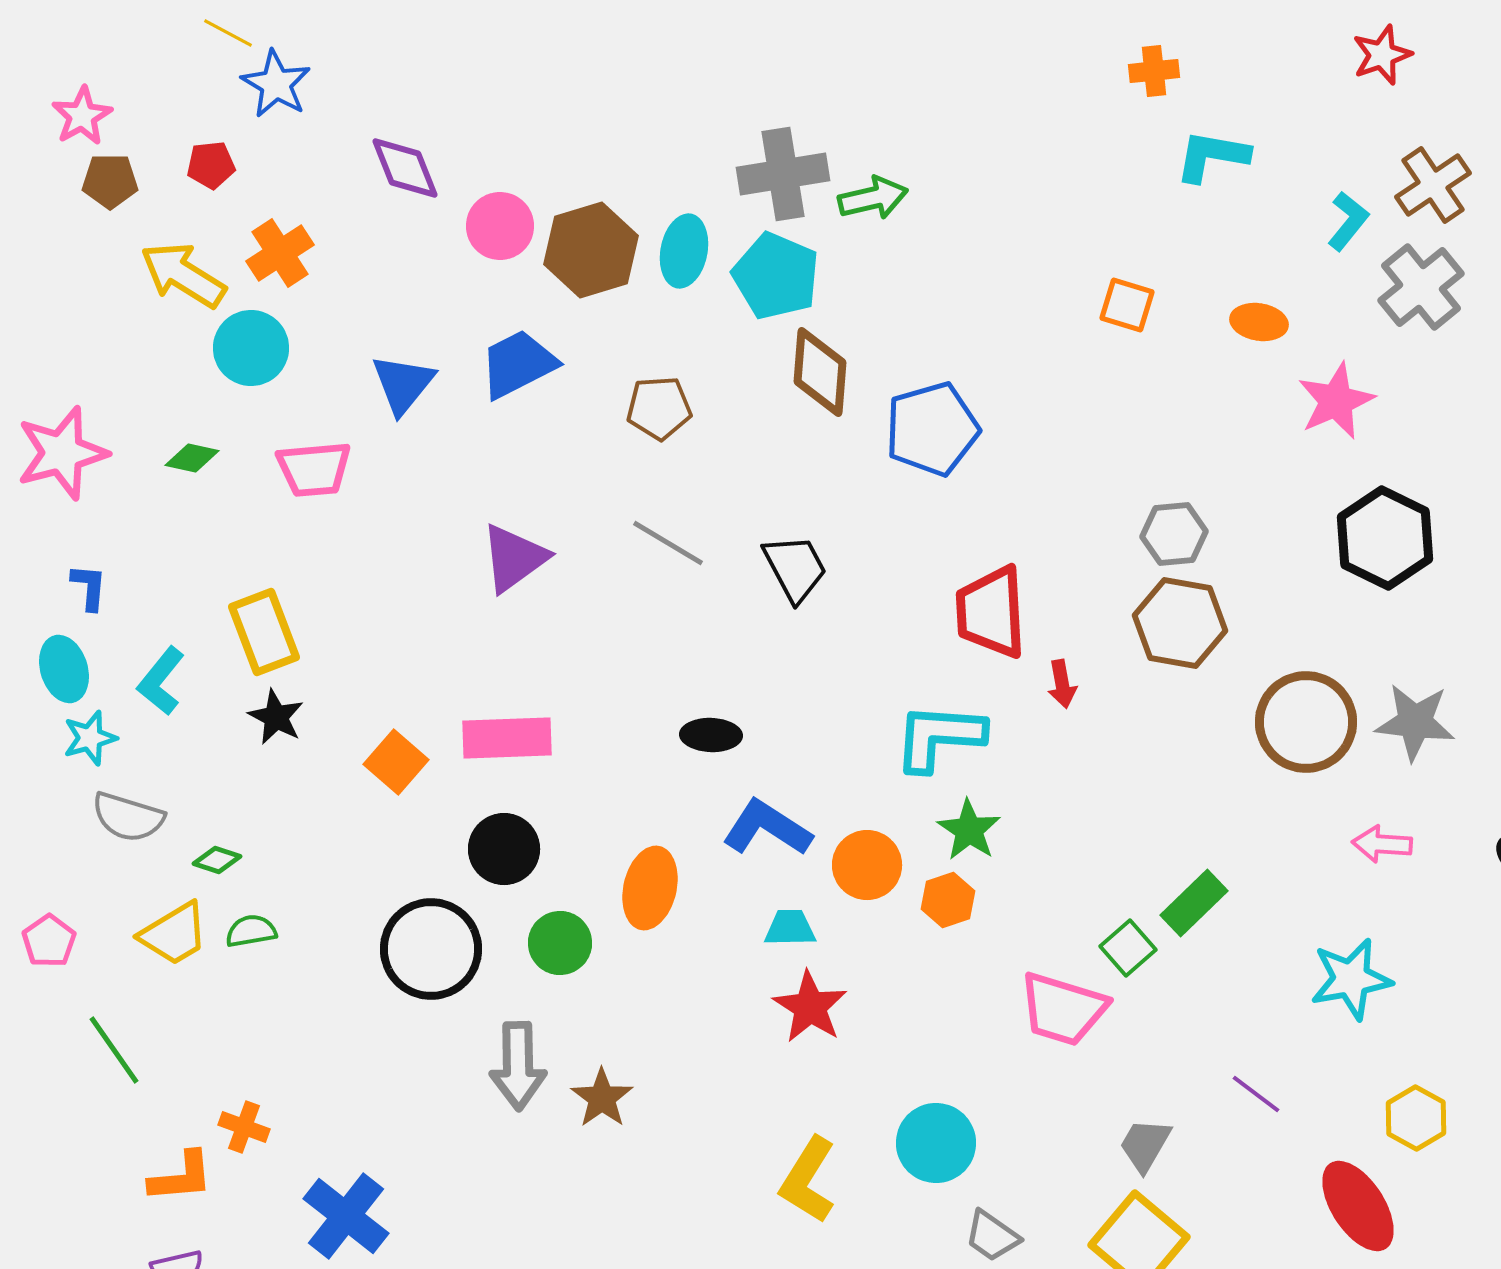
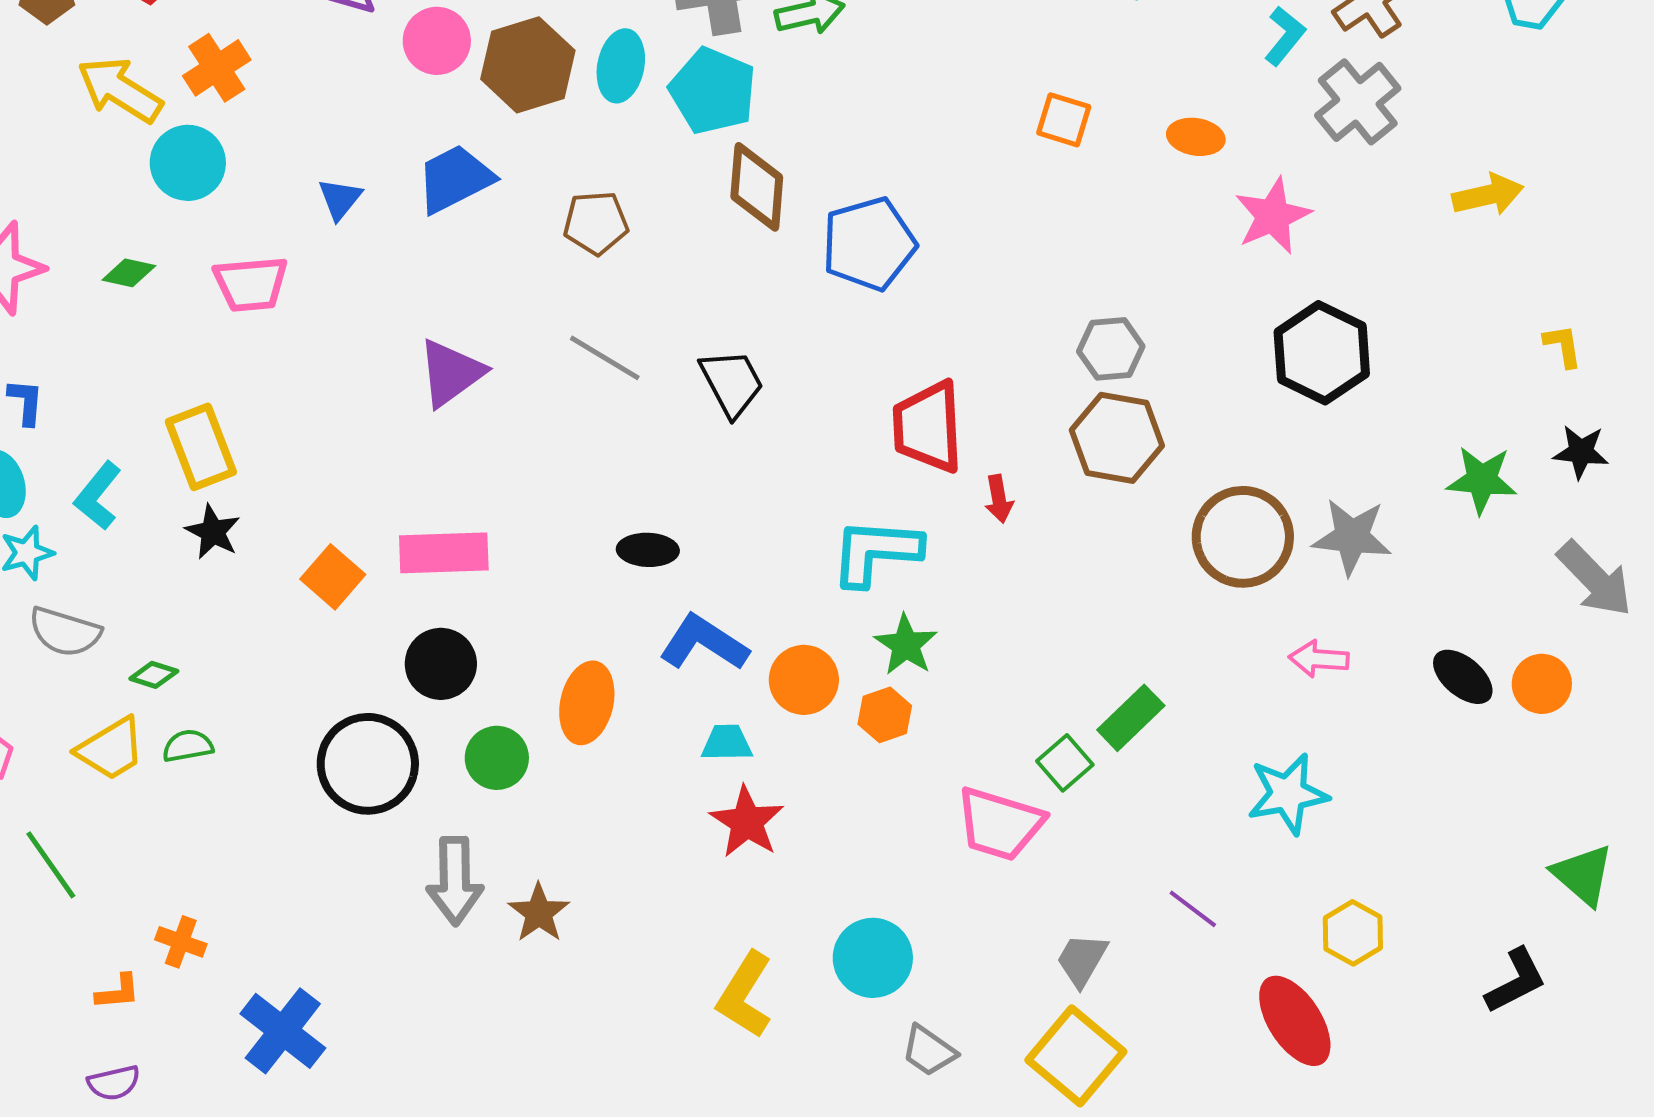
blue triangle: (403, 384) -> (340, 199), size x0.7
orange L-shape: (181, 1177) -> (118, 992), size x0.7

